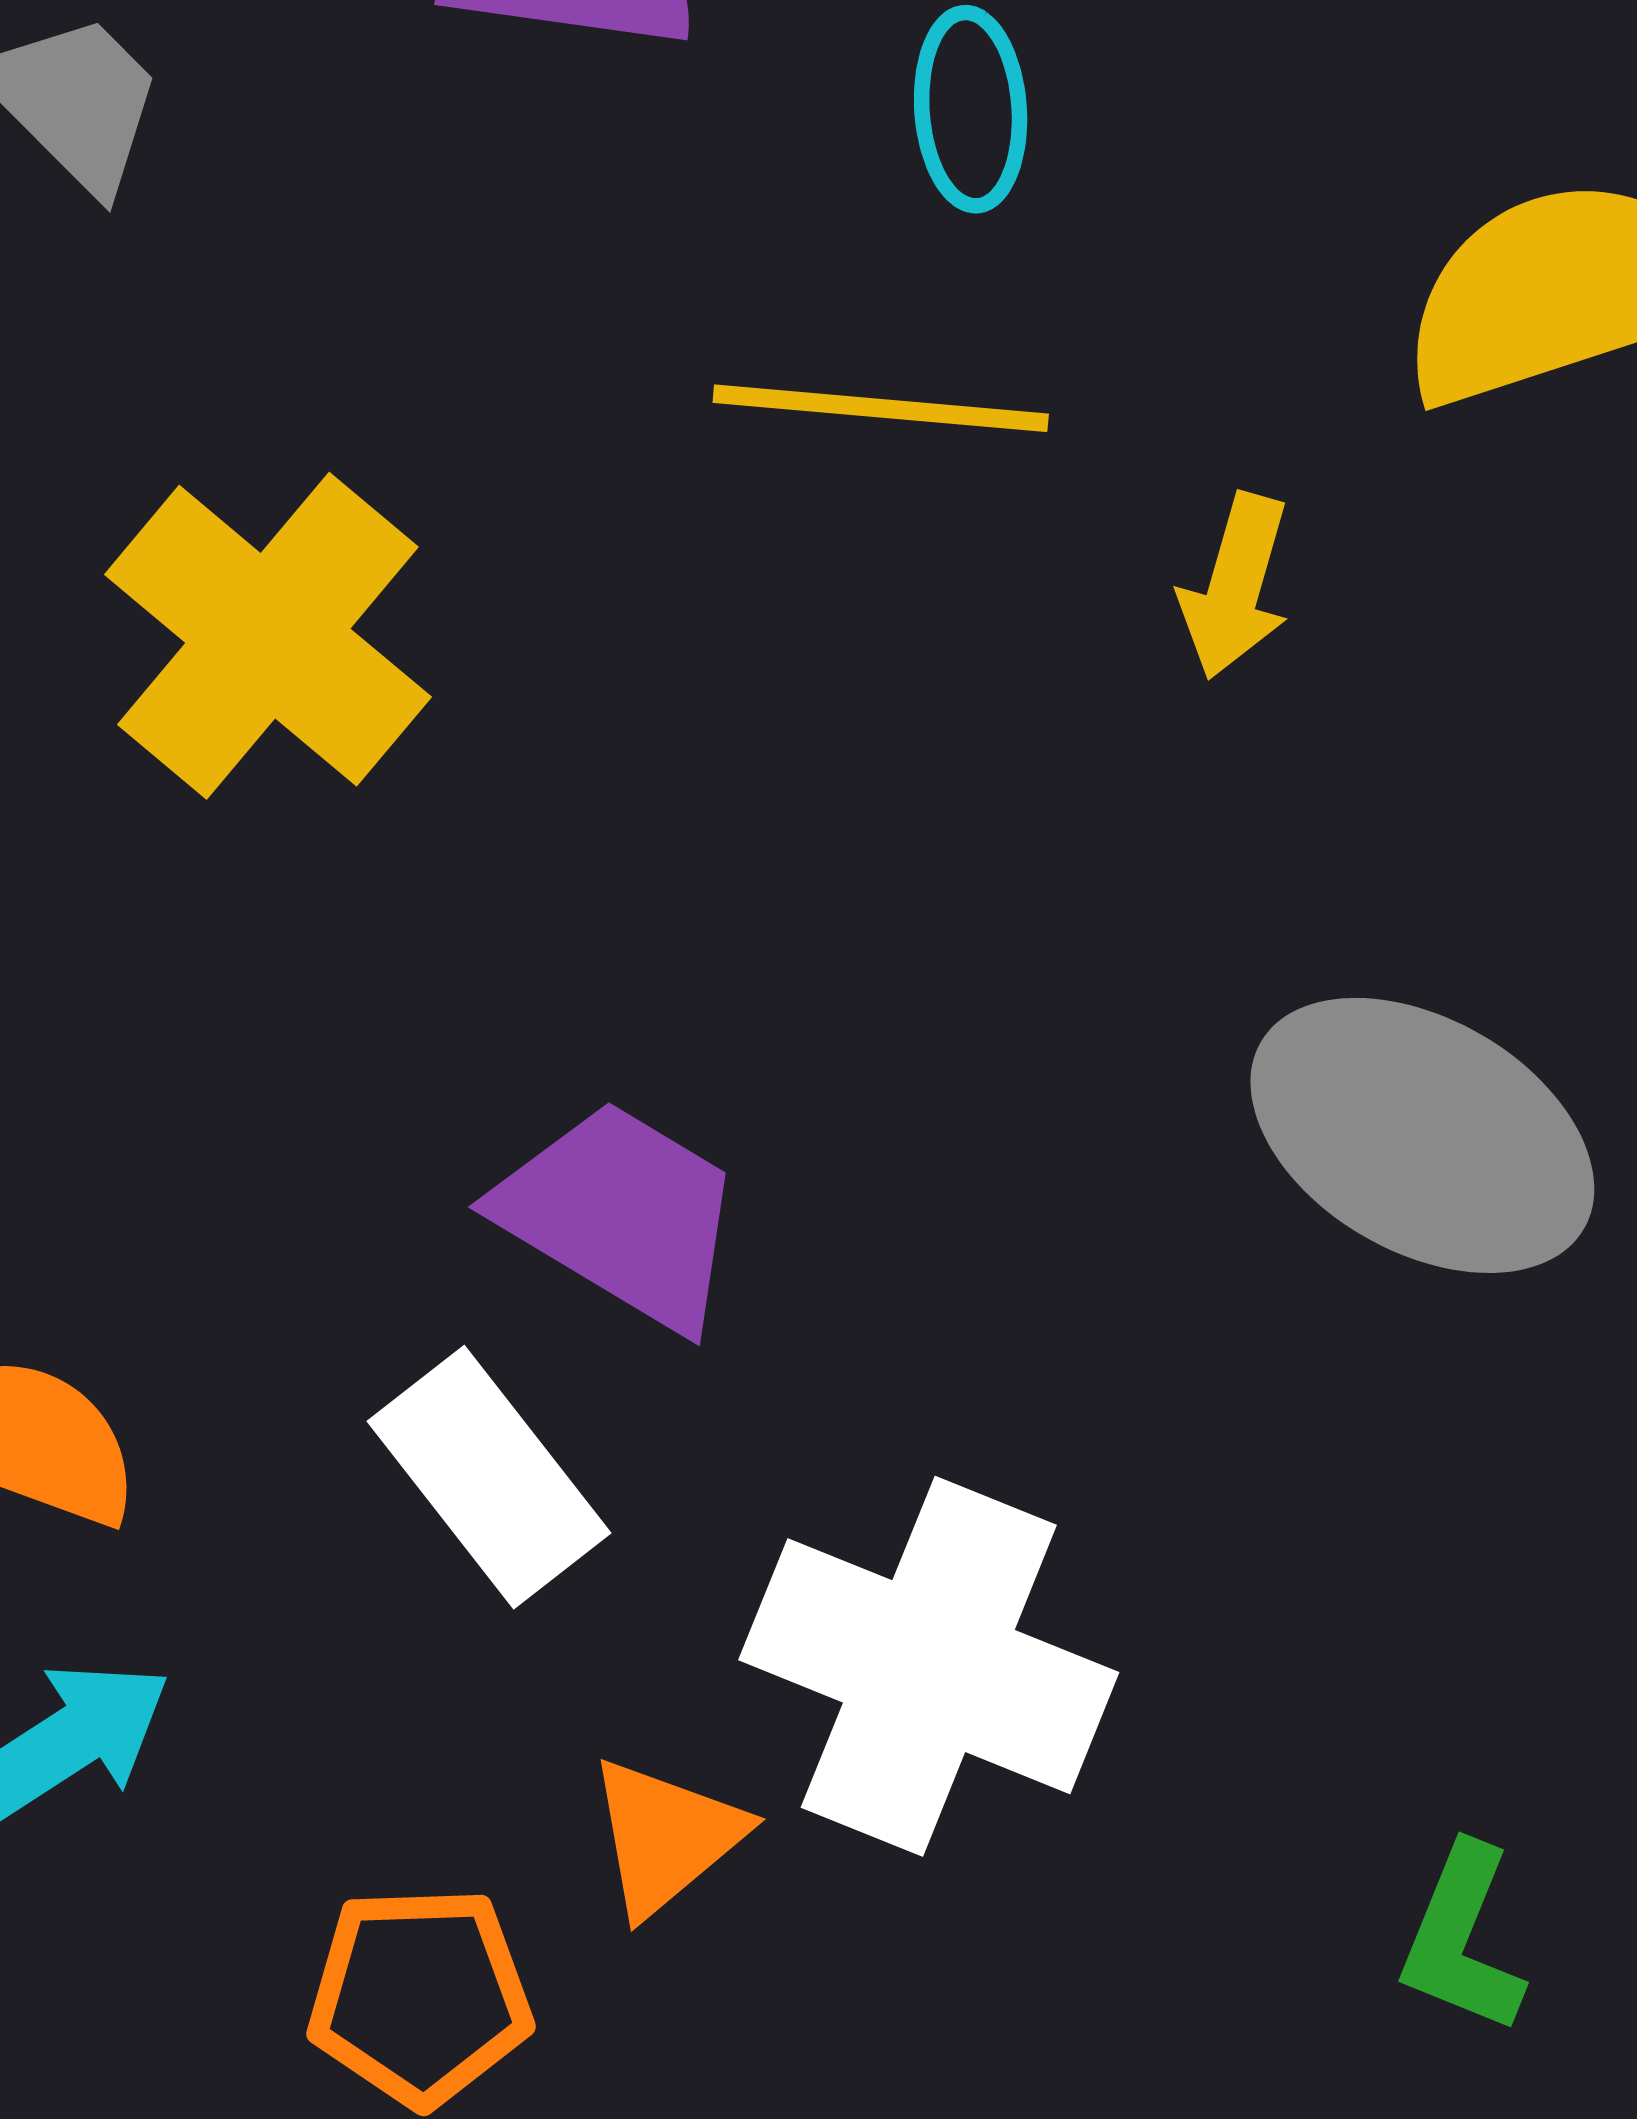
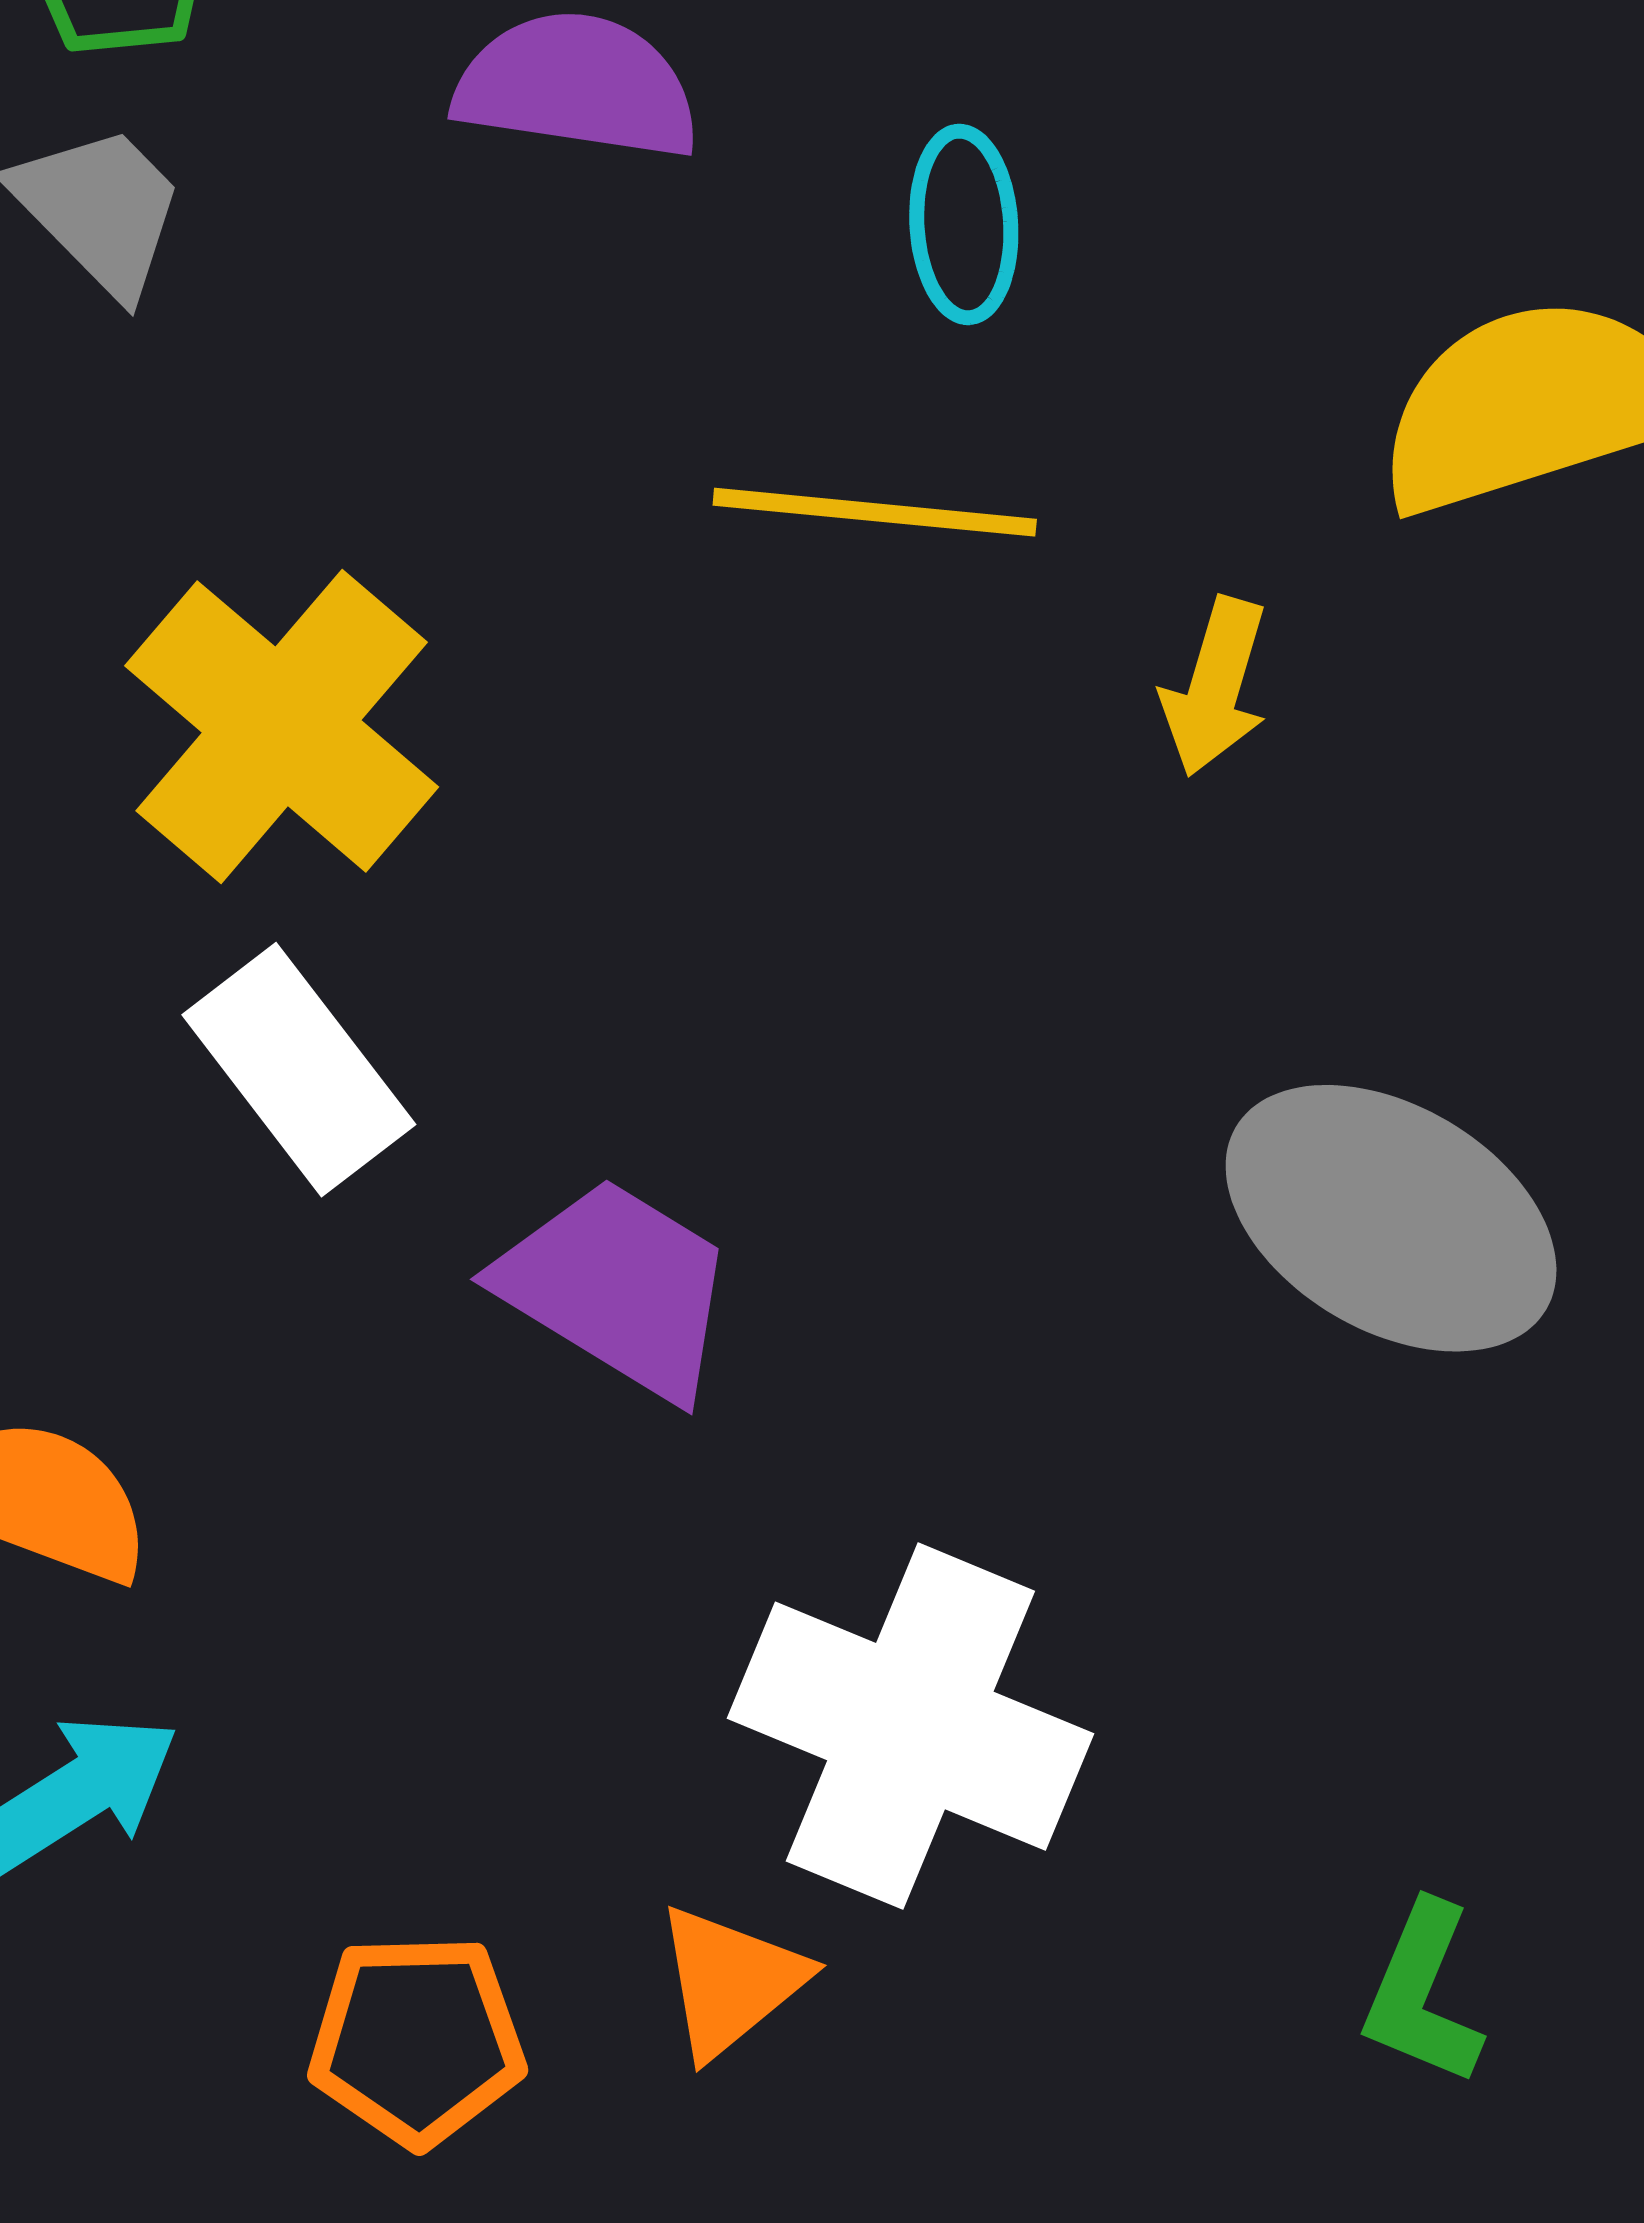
white rectangle: (489, 1477) -> (299, 1070), moved
orange triangle: (666, 1837) -> (730, 1981), moved

